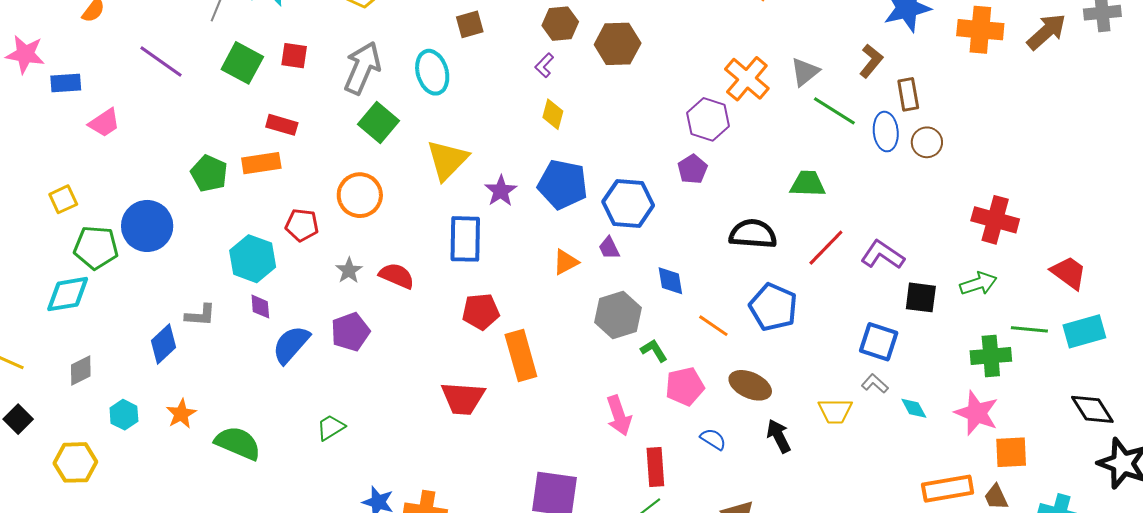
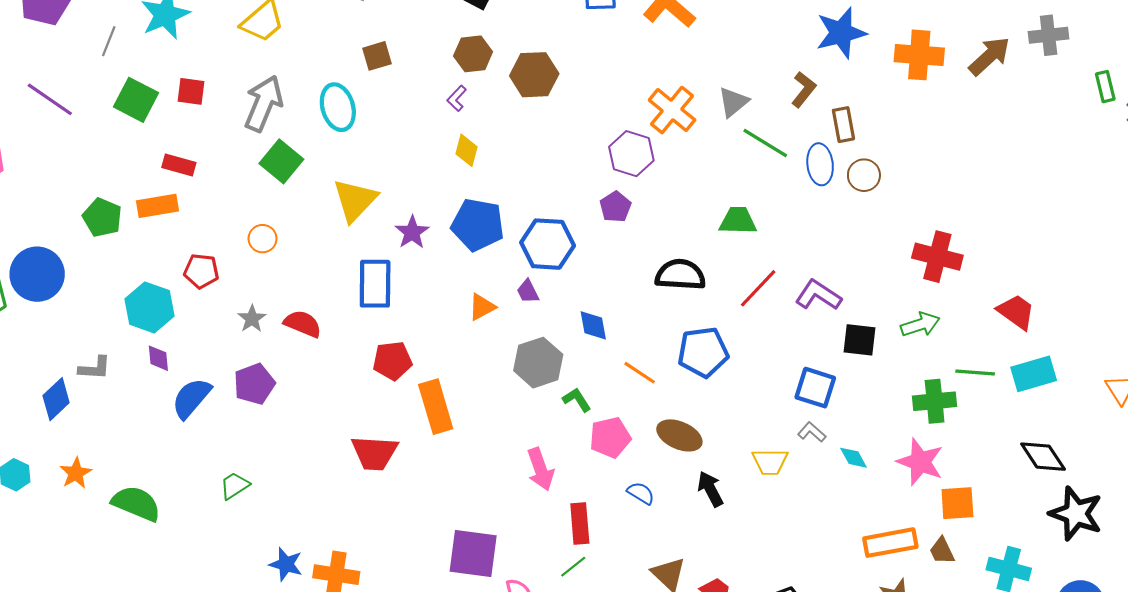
orange circle: (360, 195) -> (263, 239), size x0.6
blue pentagon: (773, 307) -> (703, 352), turned -30

